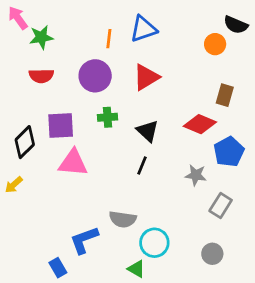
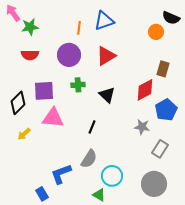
red diamond: (200, 124) -> (145, 90), turned -50
black line: (142, 165) -> (92, 127), moved
yellow arrow: (14, 185) -> (24, 134), moved
gray semicircle: (123, 219) -> (89, 159), turned -66
gray circle: (212, 254) -> (154, 184), size x1.6

